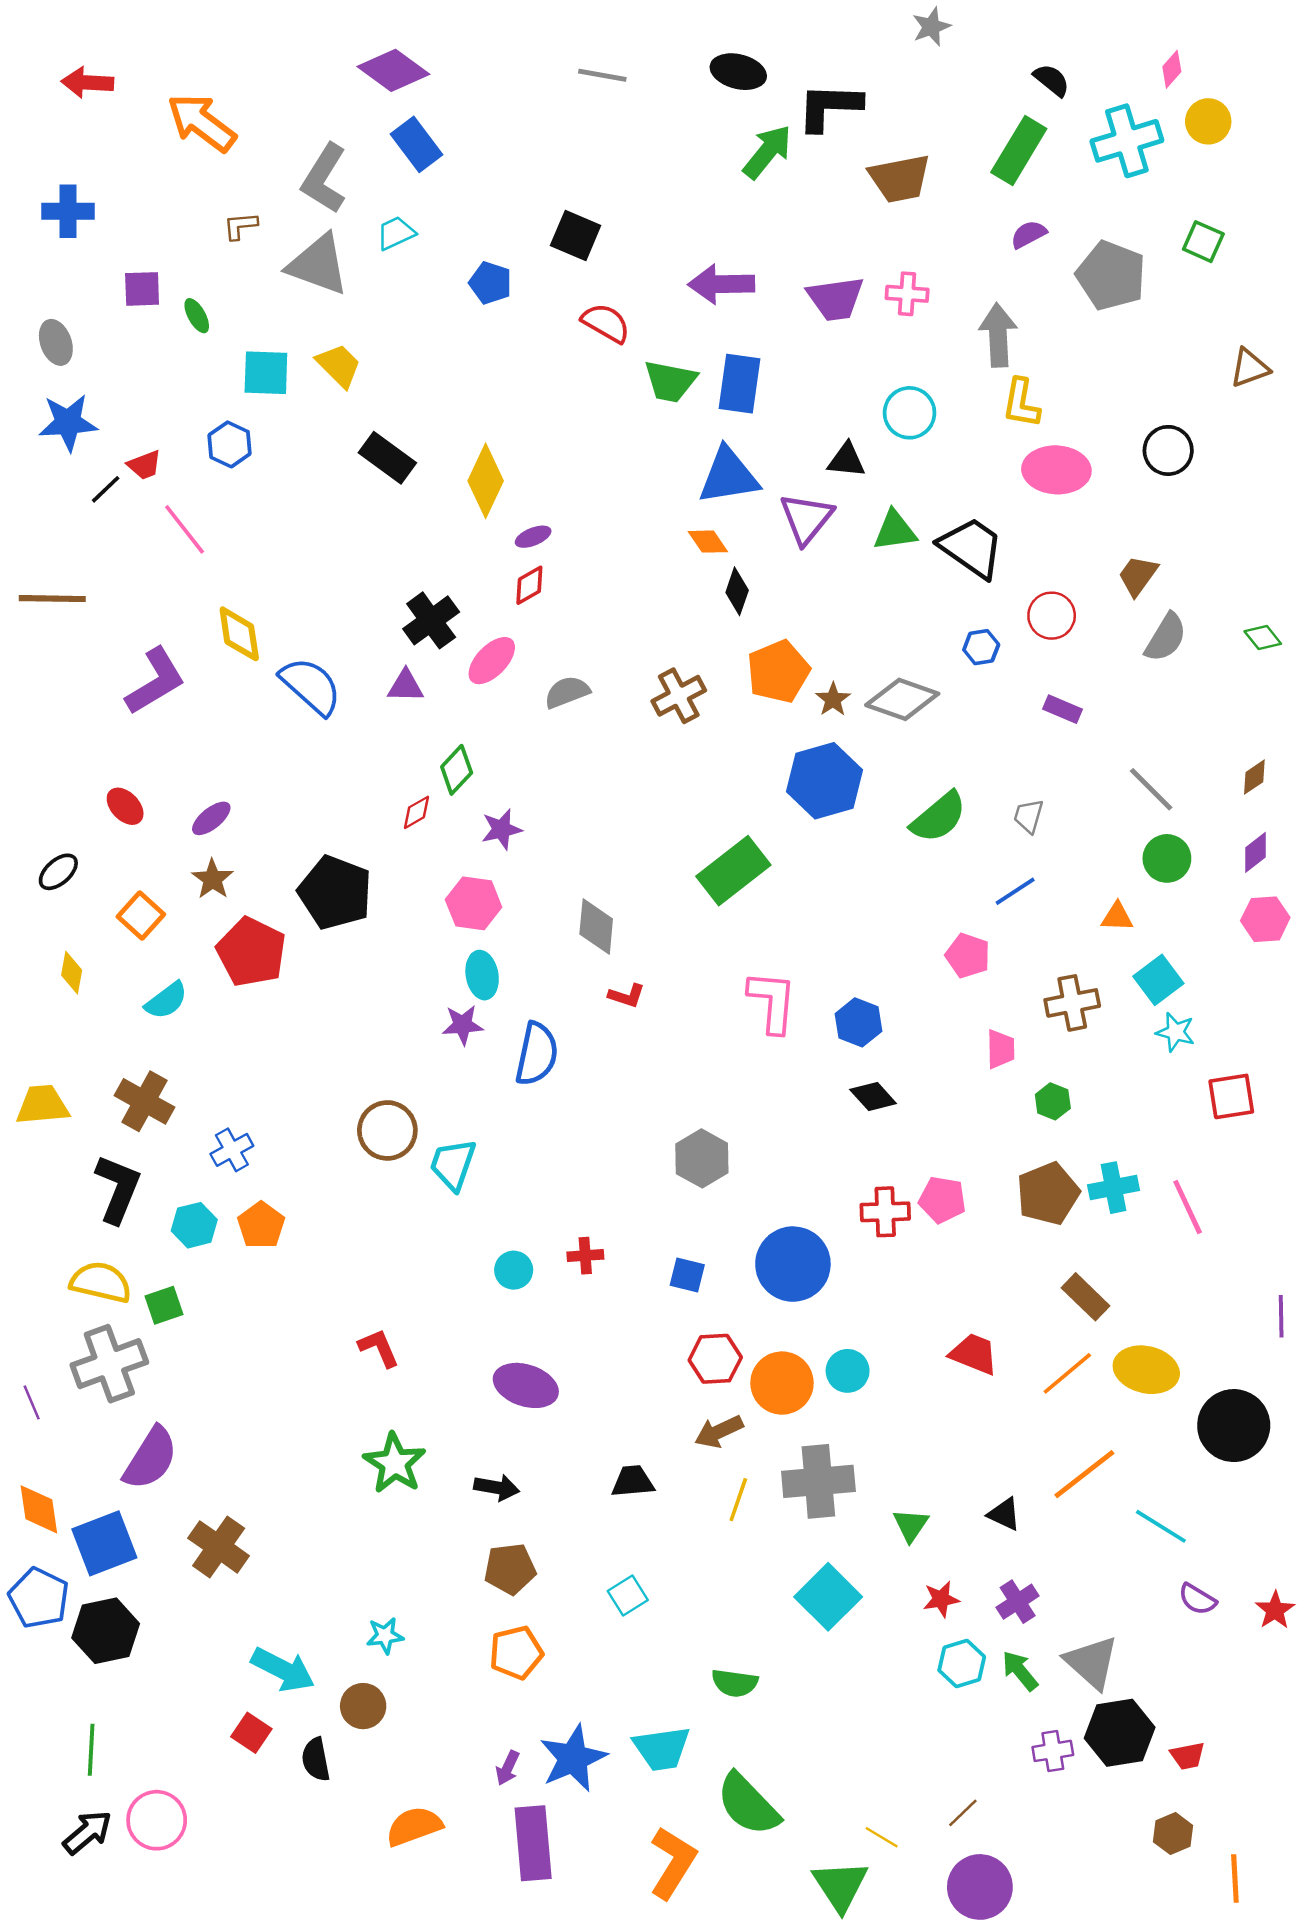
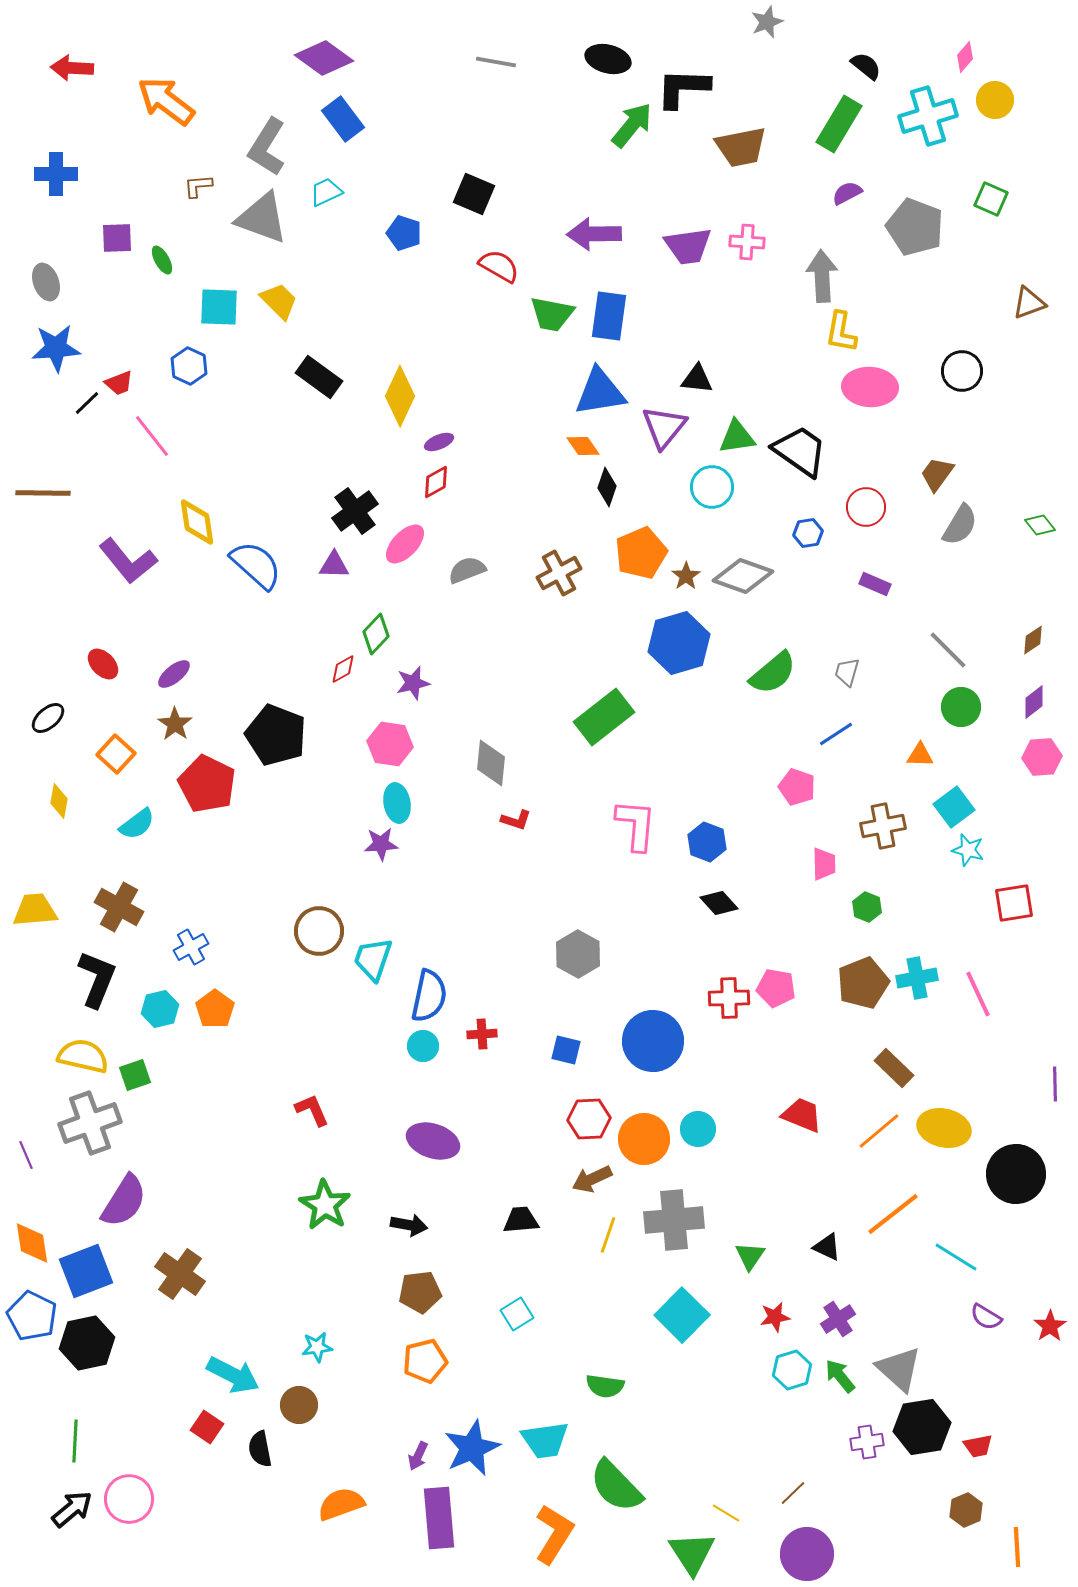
cyan circle: (910, 413) -> (712, 487), moved
purple L-shape: (155, 681) -> (128, 561), turned 82
blue semicircle: (537, 1054) -> (429, 996), moved

